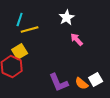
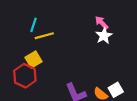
white star: (67, 18) -> (104, 36), moved
pink arrow: (77, 40) -> (102, 23), moved

